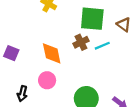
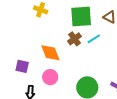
purple square: (11, 53) -> (22, 66), moved

